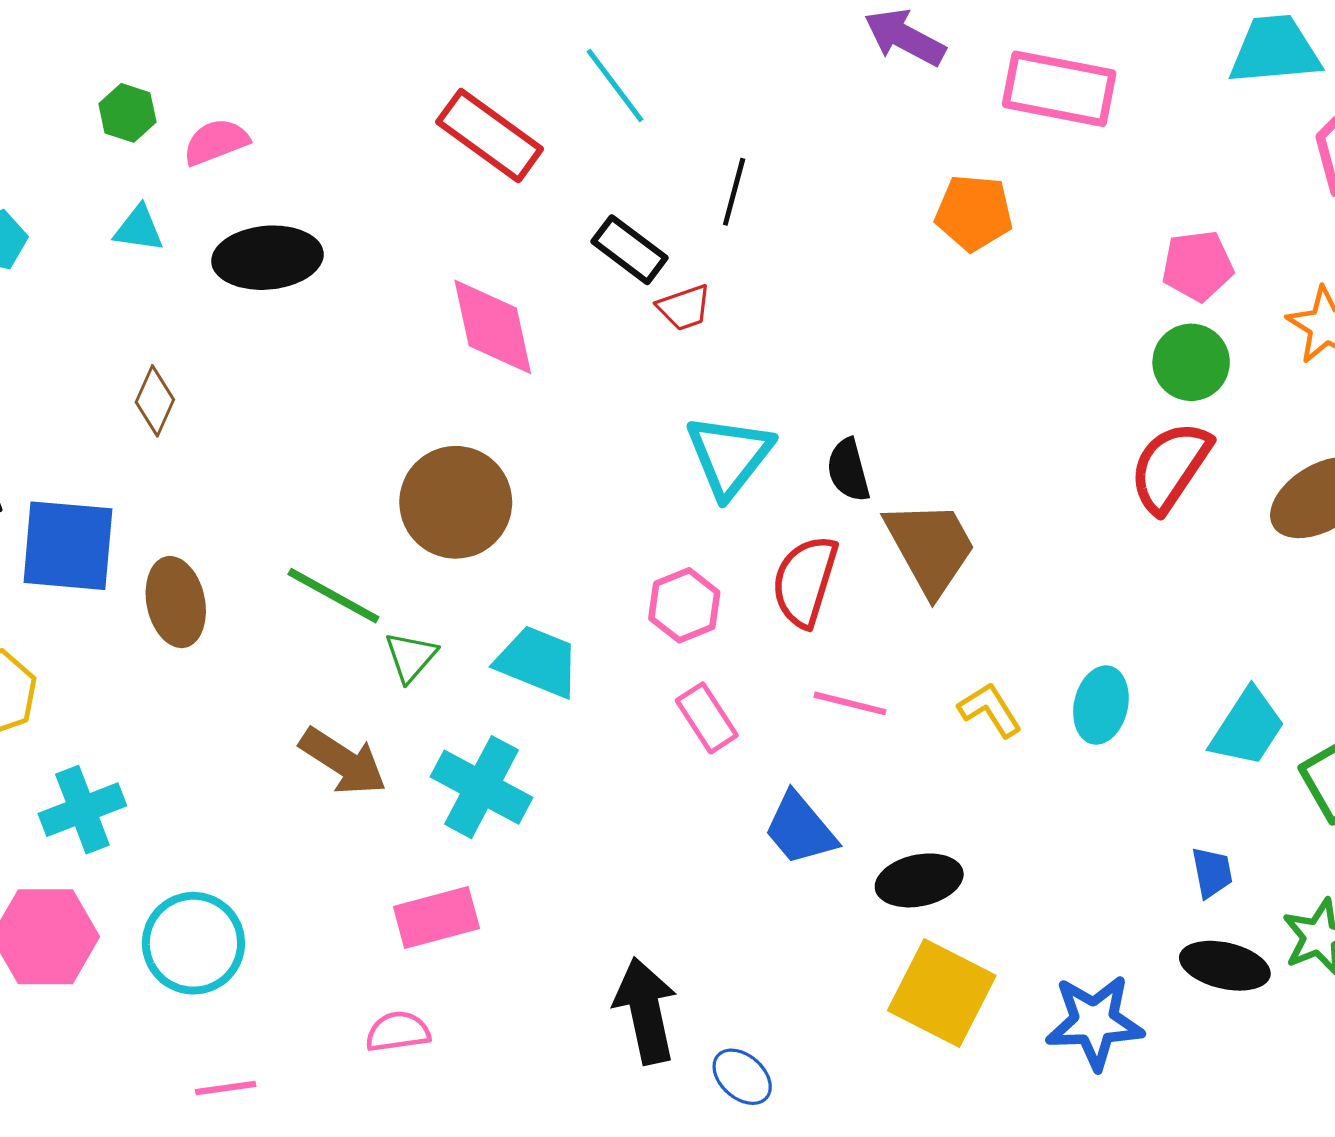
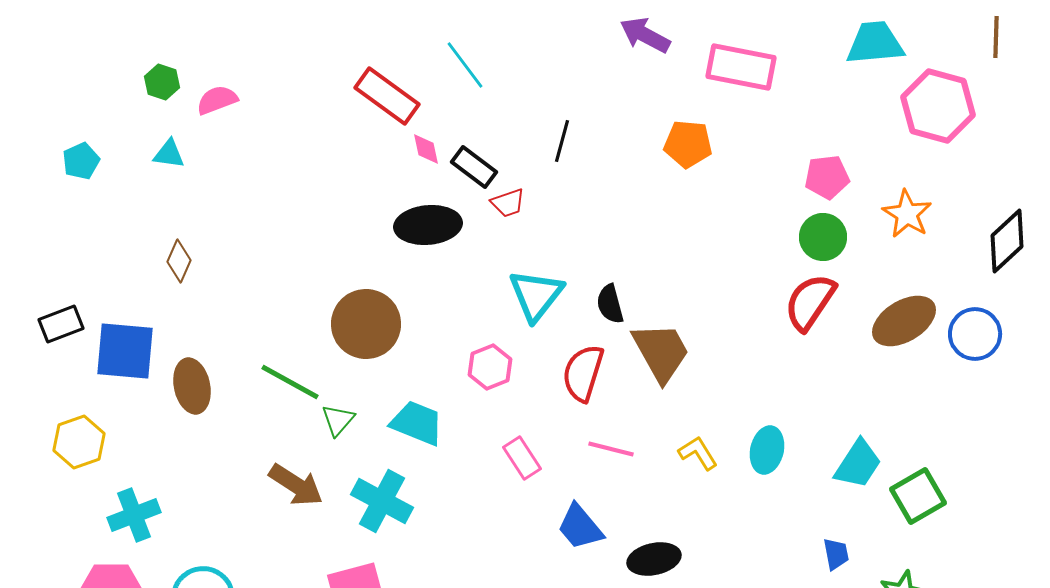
black line: (734, 192) -> (562, 141), moved
black ellipse: (267, 258) -> (428, 225), moved
pink diamond: (493, 327) -> (426, 149), moved, size x0.5
pink hexagon: (684, 605) -> (490, 367), moved

